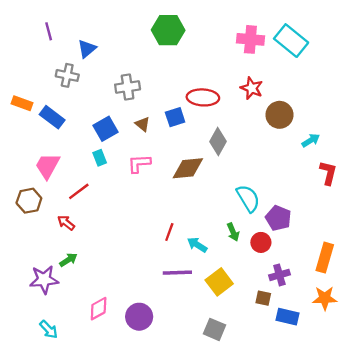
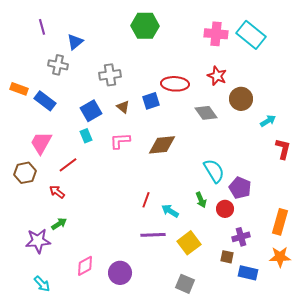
gray diamond: (218, 142) -> (206, 113), moved, turned -65

